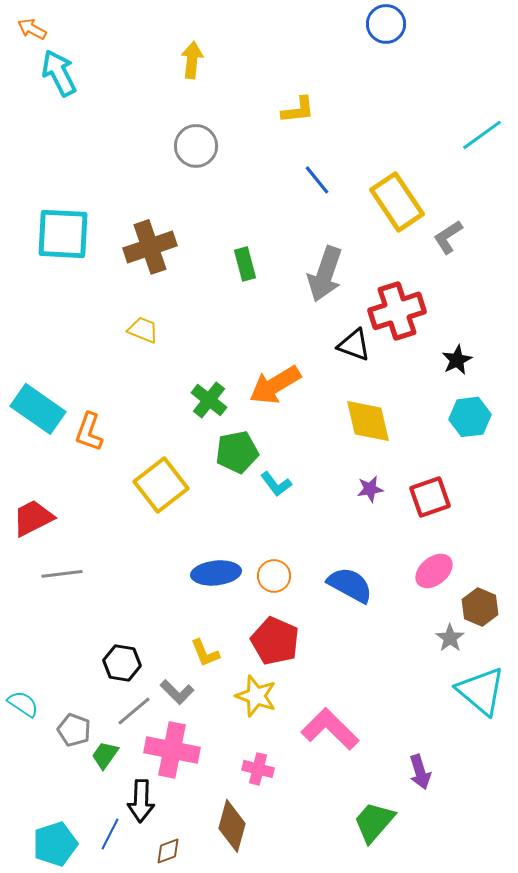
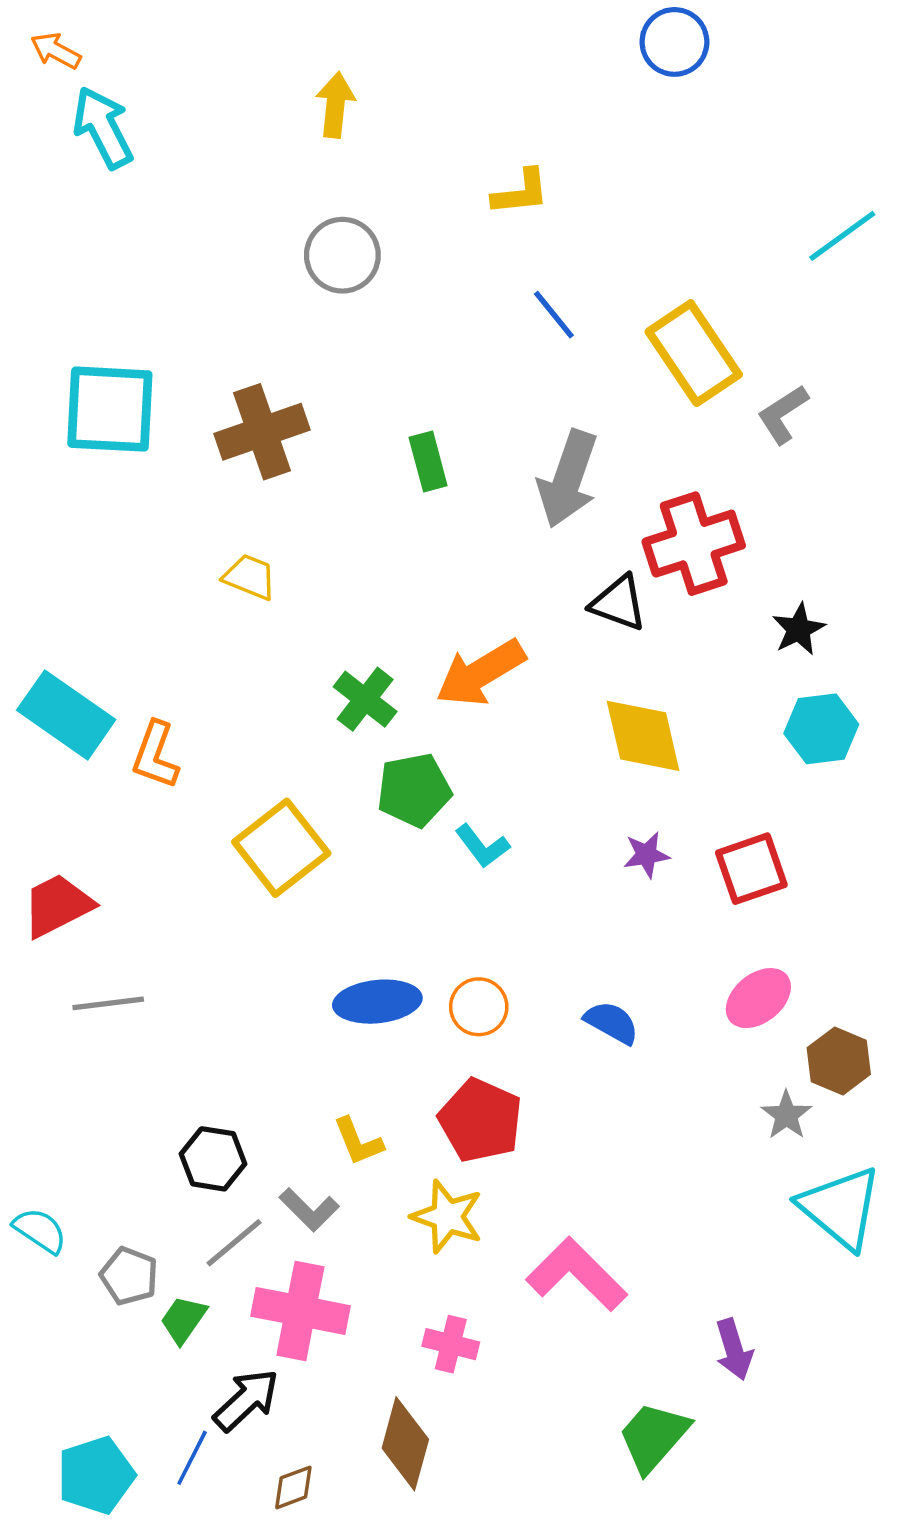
blue semicircle: (350, 585) -> (612, 1023), size x0.7
black arrow: (141, 801) -> (246, 1400), turned -135

